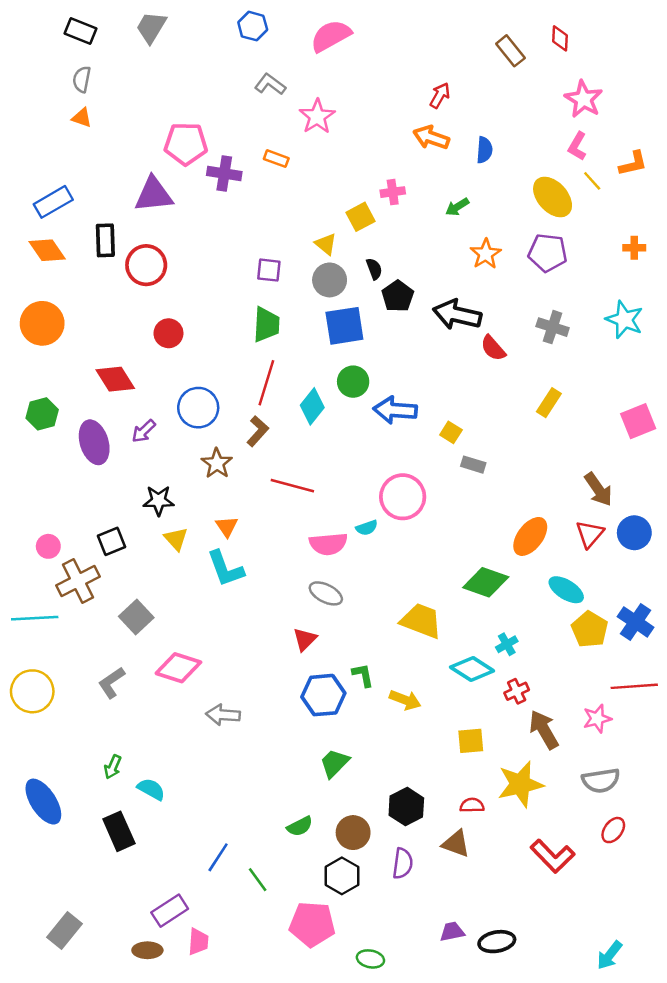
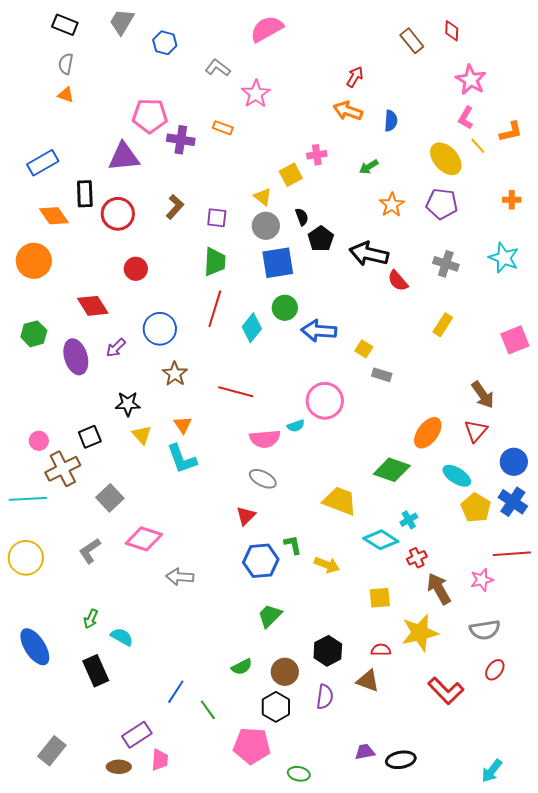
blue hexagon: (253, 26) -> (165, 43), moved
orange diamond: (47, 250) -> (54, 216), moved
brown L-shape: (258, 431) -> (175, 207), moved
blue circle: (634, 533) -> (514, 462), moved

